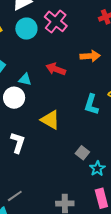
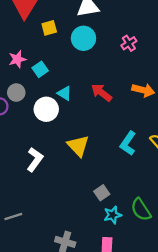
pink cross: (56, 21) -> (129, 43), moved, size x0.6

